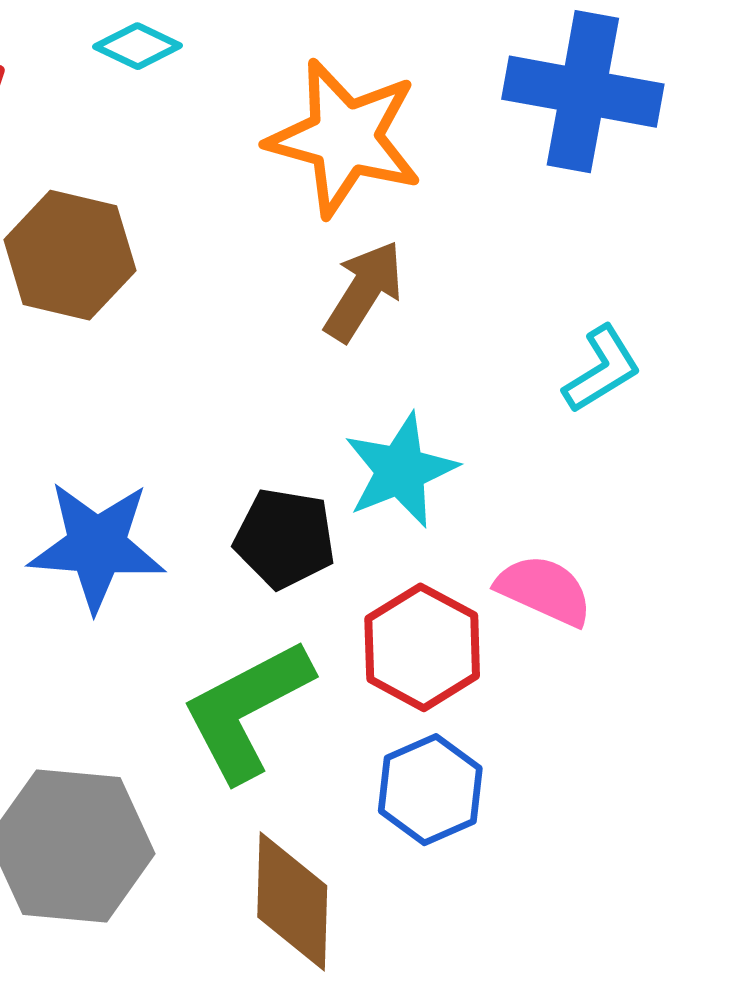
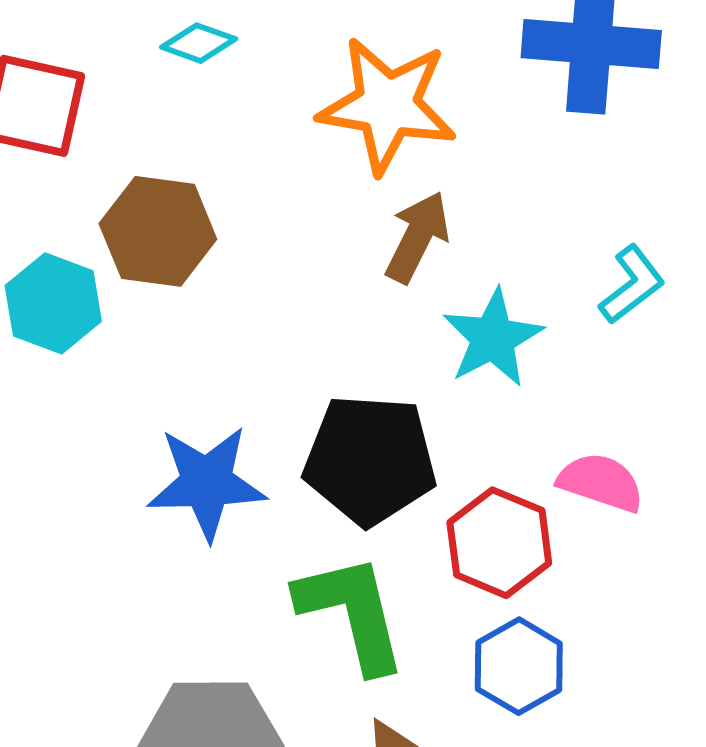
cyan star: (400, 470) -> (493, 338), moved
black pentagon: (285, 538) -> (370, 460), size x1.5
green L-shape: (247, 710) -> (352, 613), turned 110

